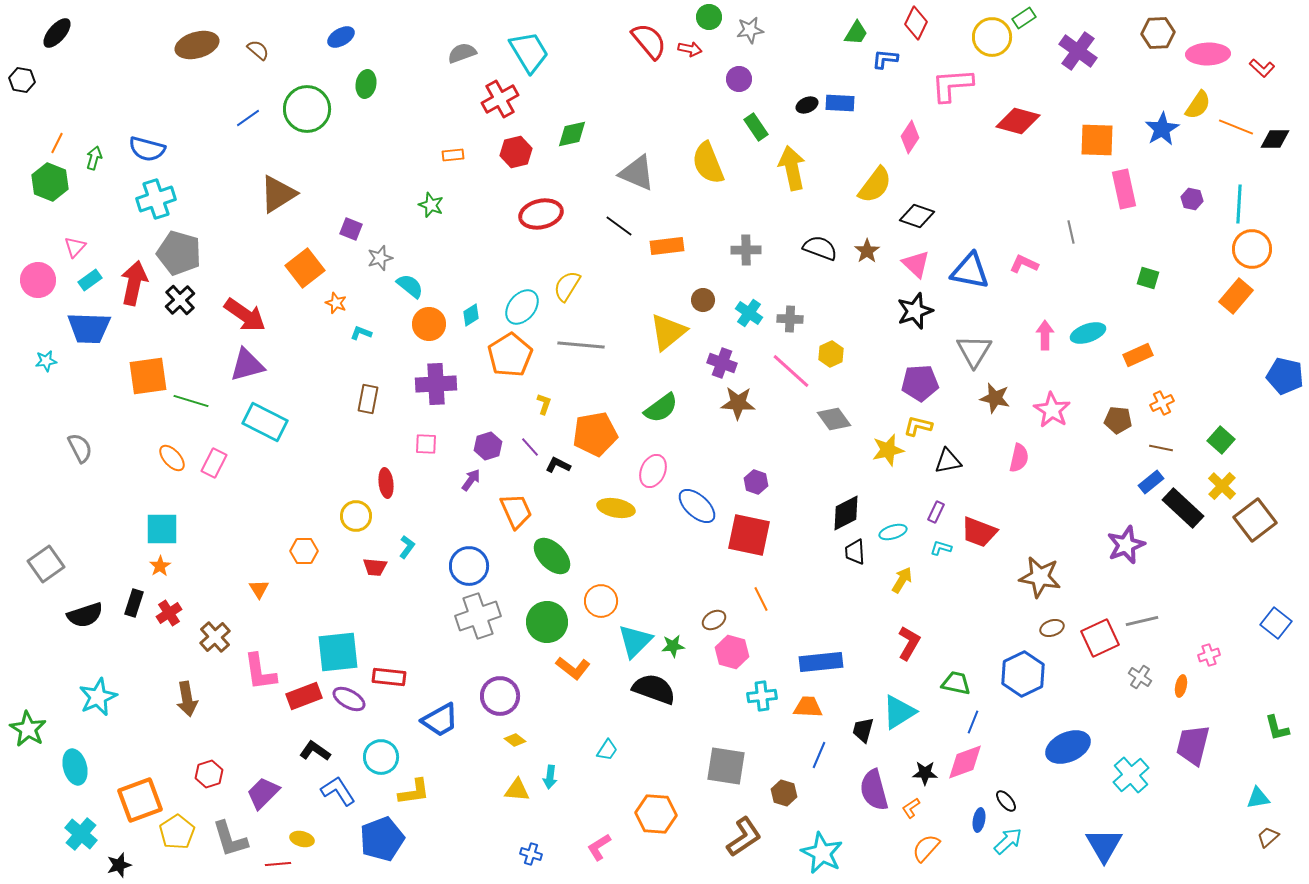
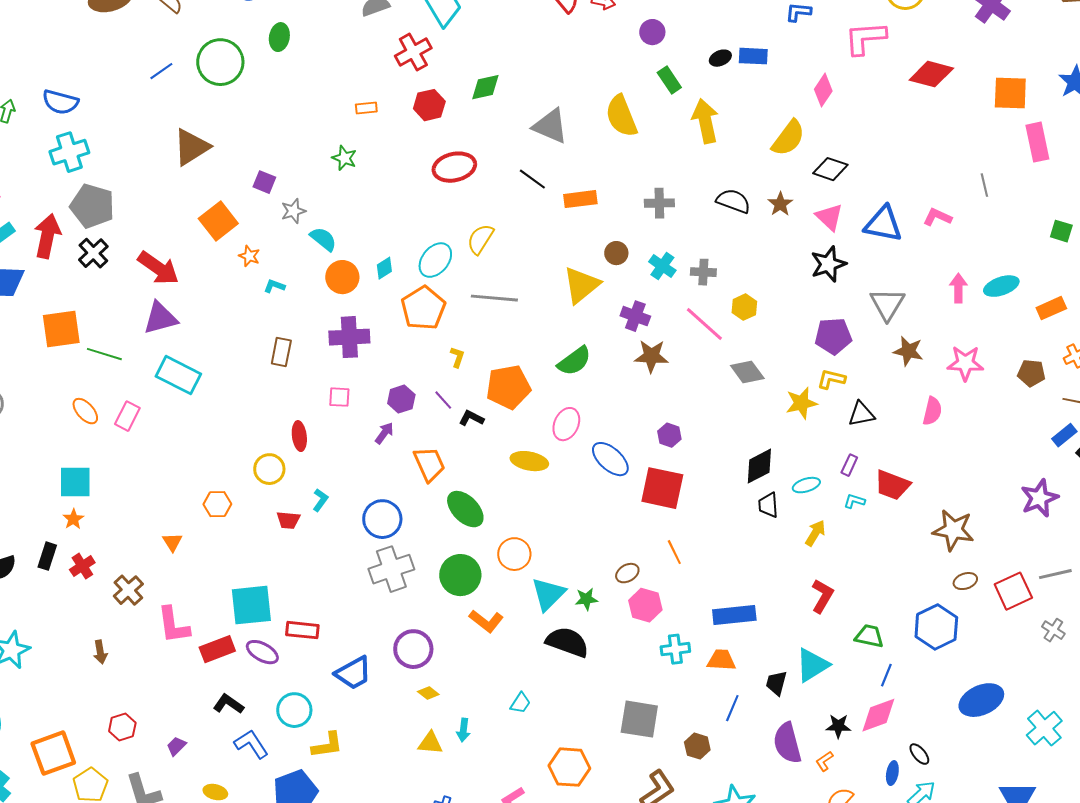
pink star: (1052, 410) -> (965, 363), turned -30
brown arrow: (187, 699) -> (100, 652), size x0.7
purple trapezoid: (263, 793) -> (176, 746), size x0.6

